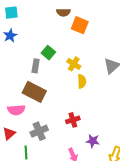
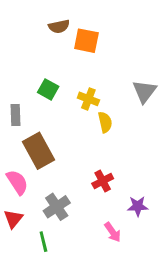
gray rectangle: (36, 66) -> (16, 115), moved
brown rectangle: (34, 92) -> (38, 151), turned 45
pink semicircle: (16, 110) -> (17, 182), turned -108

